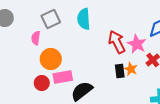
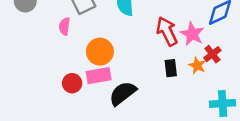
orange circle: (51, 59) -> (100, 52), moved
orange star: (131, 69) -> (197, 66), moved

